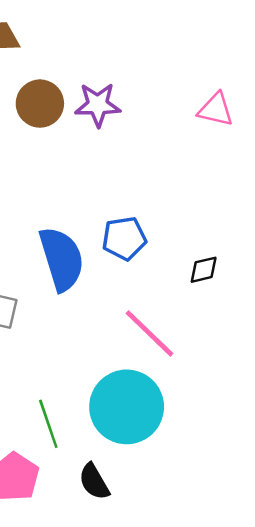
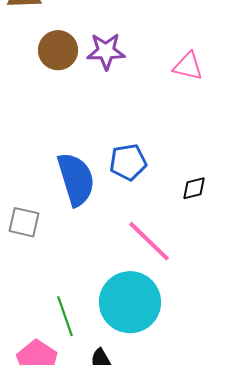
pink triangle: (216, 110) -> (188, 66), moved

